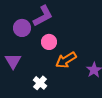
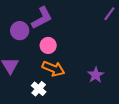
orange arrow: (66, 60) -> (53, 69), moved, turned -125

